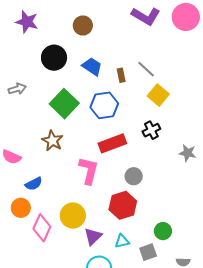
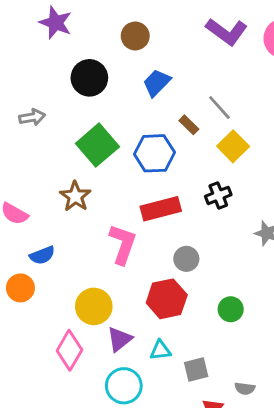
blue trapezoid: (92, 66) -> (157, 83), moved, turned -85
brown rectangle: (121, 75) -> (189, 125), moved, turned -40
pink diamond: (42, 228) -> (69, 350), moved
green circle: (163, 231) -> (231, 309), moved

